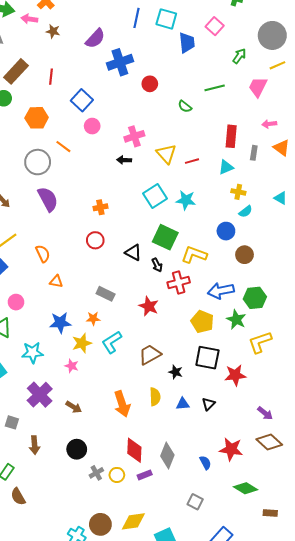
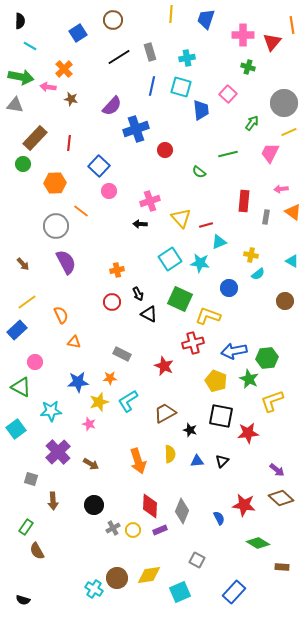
cyan triangle: (226, 167) -> (219, 242), moved
blue circle: (226, 231) -> (229, 288), moved
brown circle: (245, 255) -> (285, 301), moved
black arrow: (157, 265) -> (138, 294), moved
gray square: (195, 502) -> (197, 560), moved

